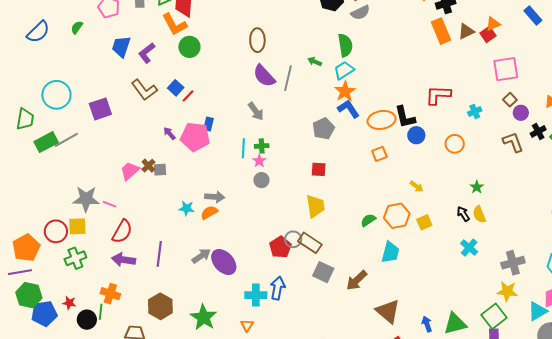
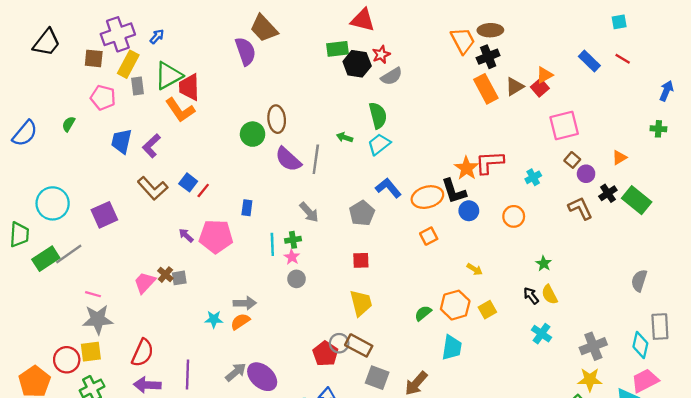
green circle: (189, 47) -> (253, 134), moved
orange star: (345, 91) -> (466, 168), moved
gray arrow: (256, 111) -> (309, 212), moved
blue rectangle: (208, 124) -> (247, 208), moved
pink line: (110, 204) -> (93, 294), moved

